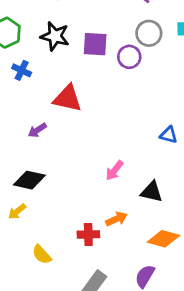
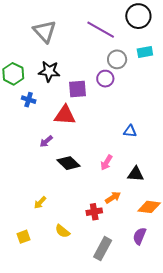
purple square: (95, 44) -> (77, 89), moved
blue triangle: (169, 135) -> (130, 131), moved
black diamond: (29, 180) -> (68, 163), moved, turned 40

